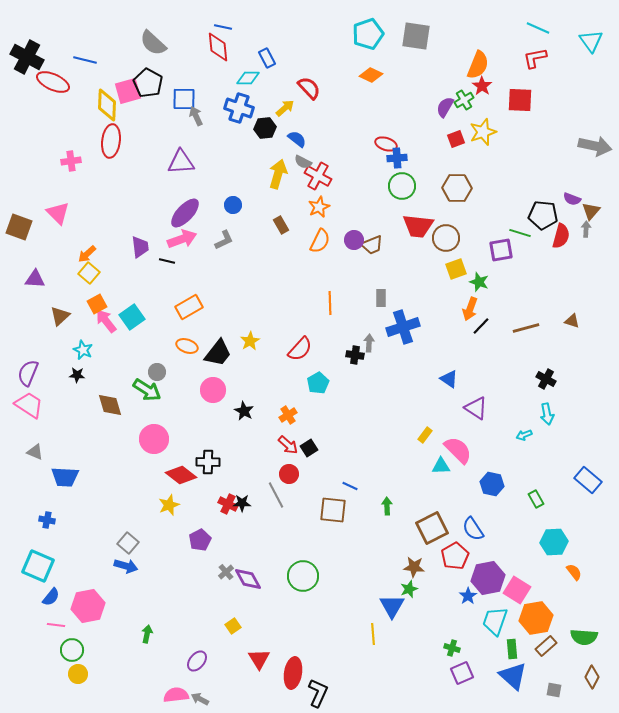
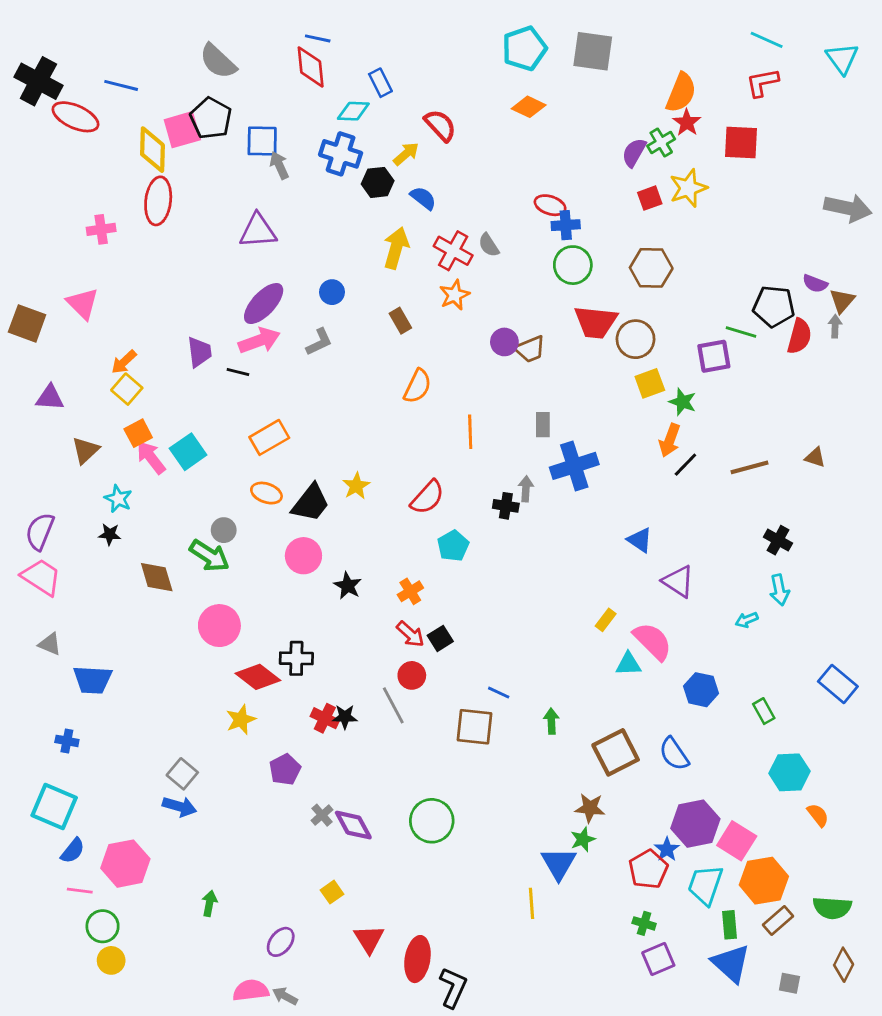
gray semicircle: (303, 162) -> (489, 245), moved, turned 30
orange semicircle: (320, 241) -> (417, 386), moved
red pentagon: (455, 556) -> (648, 869), moved

